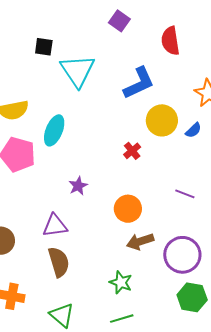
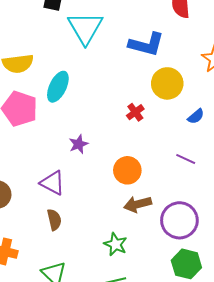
blue L-shape: (139, 83) -> (146, 44), turned 36
blue semicircle: (193, 130) -> (196, 116), moved
purple triangle: (55, 226) -> (53, 183), turned 32
brown semicircle: (59, 262) -> (54, 220), size x0.7

